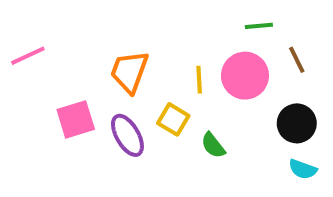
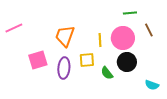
yellow square: (173, 119) -> (87, 60), turned -35
black circle: (297, 123) -> (127, 62), moved
purple ellipse: (127, 135) -> (64, 68), turned 35

